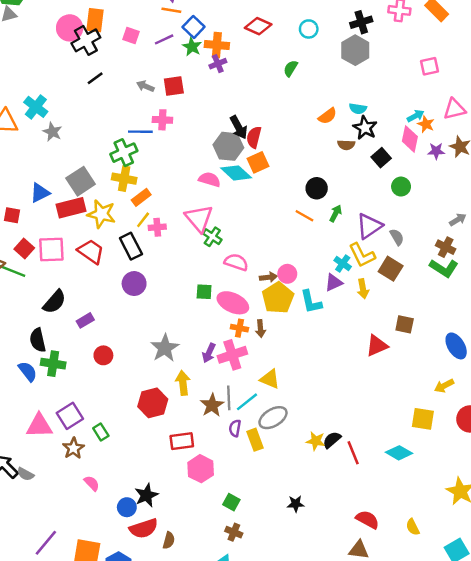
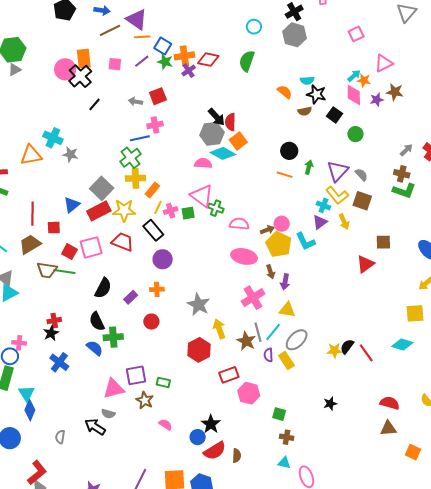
red diamond: (258, 26) -> (208, 60), moved
green semicircle: (291, 68) -> (247, 61), size x1.5
orange semicircle: (328, 116) -> (285, 92), turned -91
green square: (204, 292) -> (188, 213), moved
orange cross: (239, 328) -> (157, 289), moved
purple arrow: (209, 353) -> (285, 282), moved
purple square: (70, 416) -> (136, 375), turned 35
green rectangle: (101, 432) -> (163, 382), turned -32
gray semicircle: (25, 474) -> (108, 414), moved

